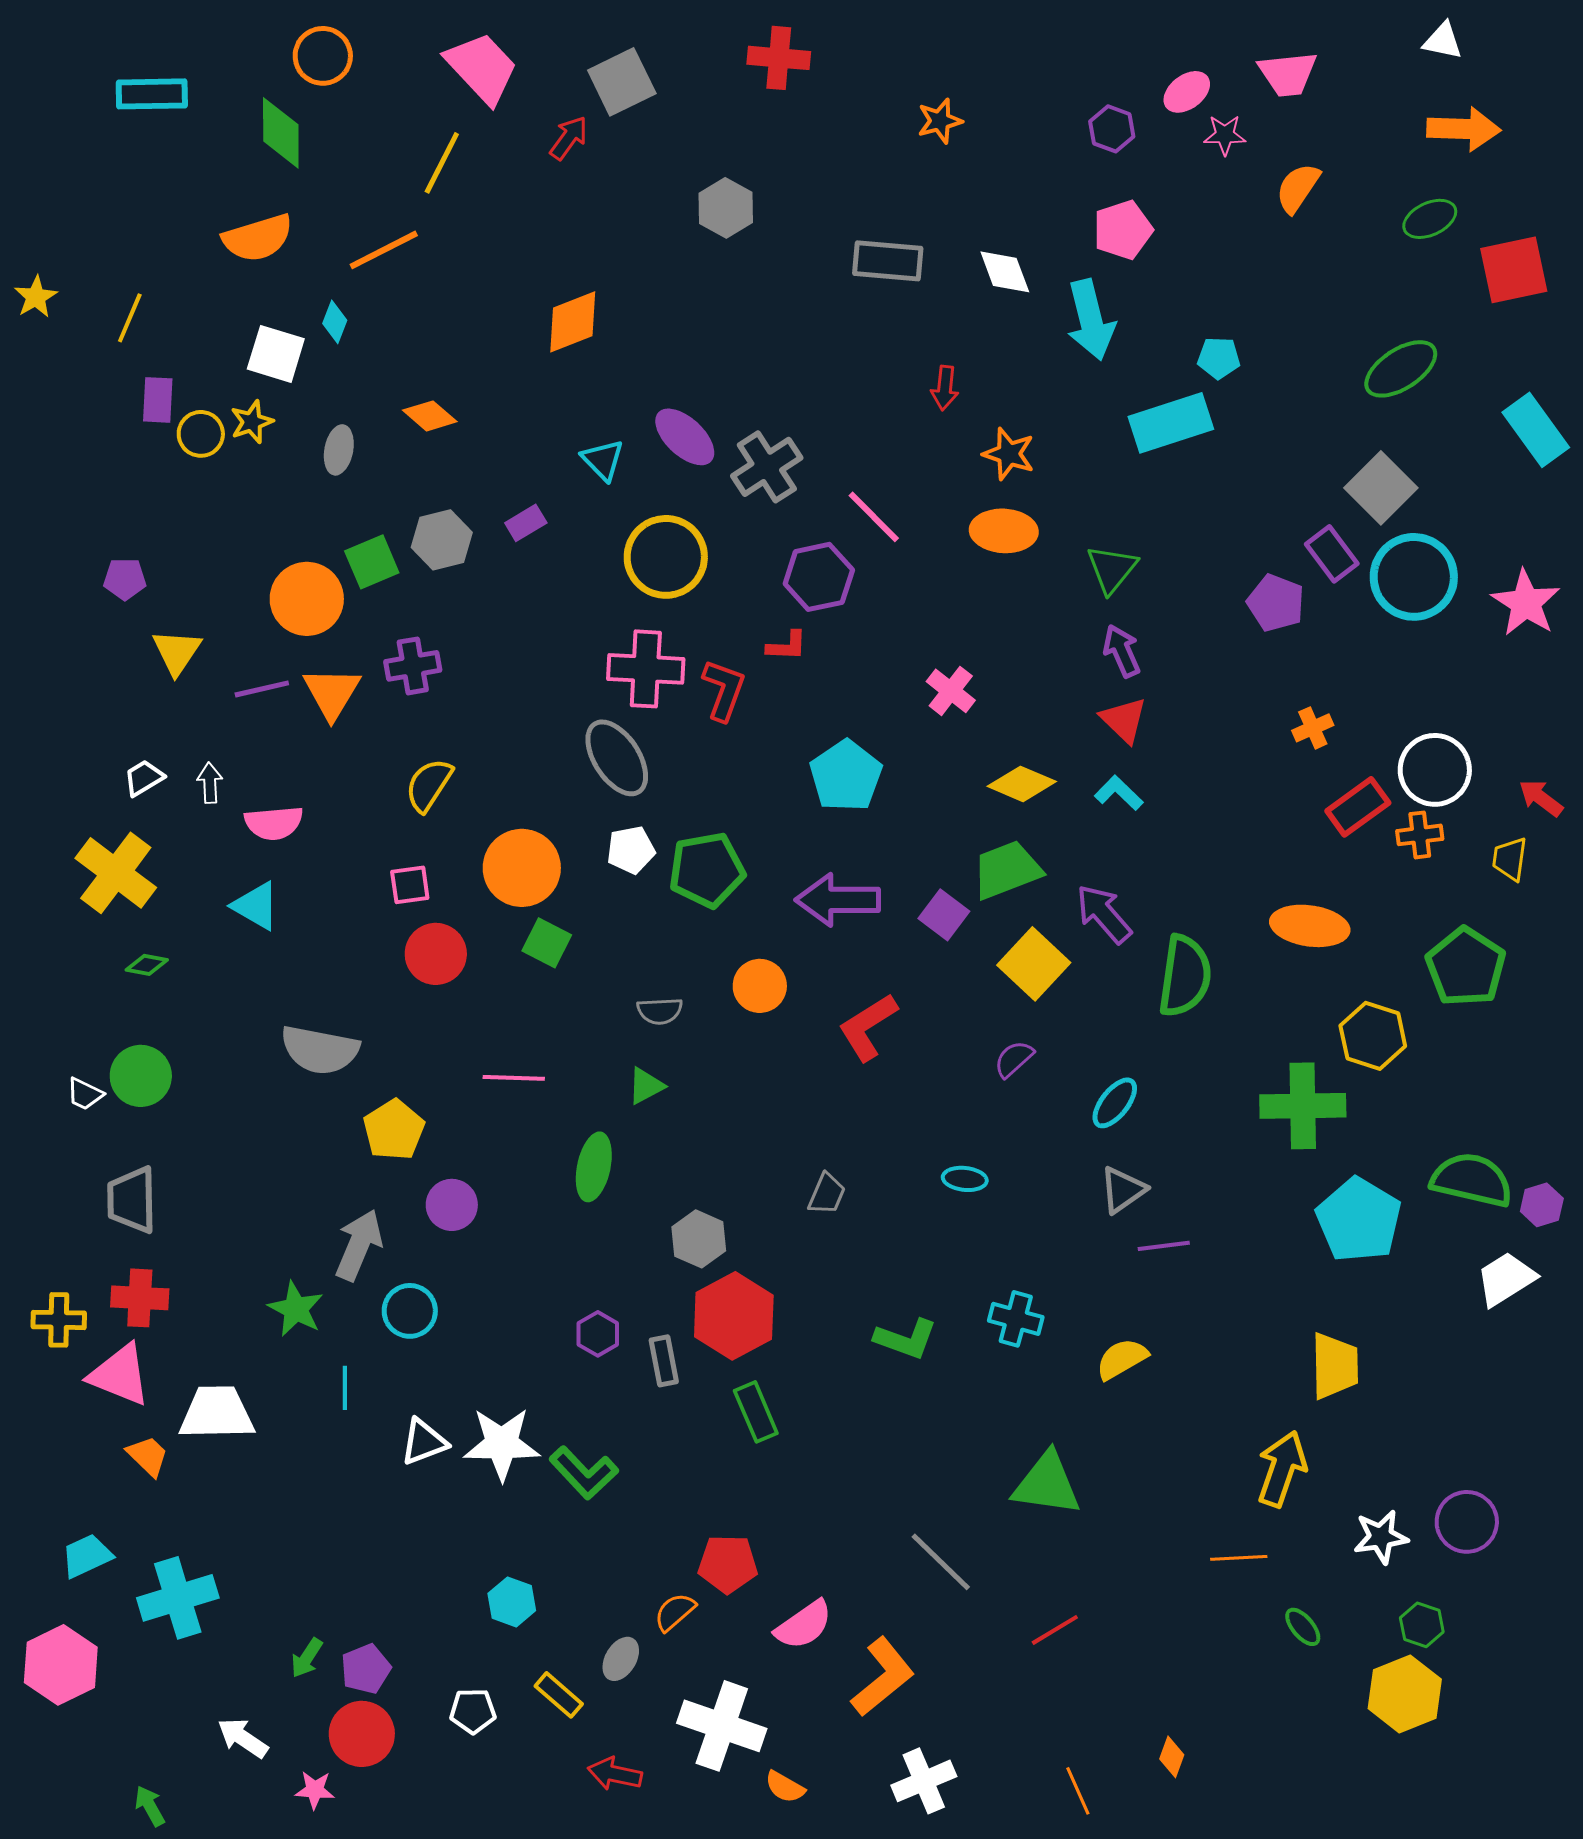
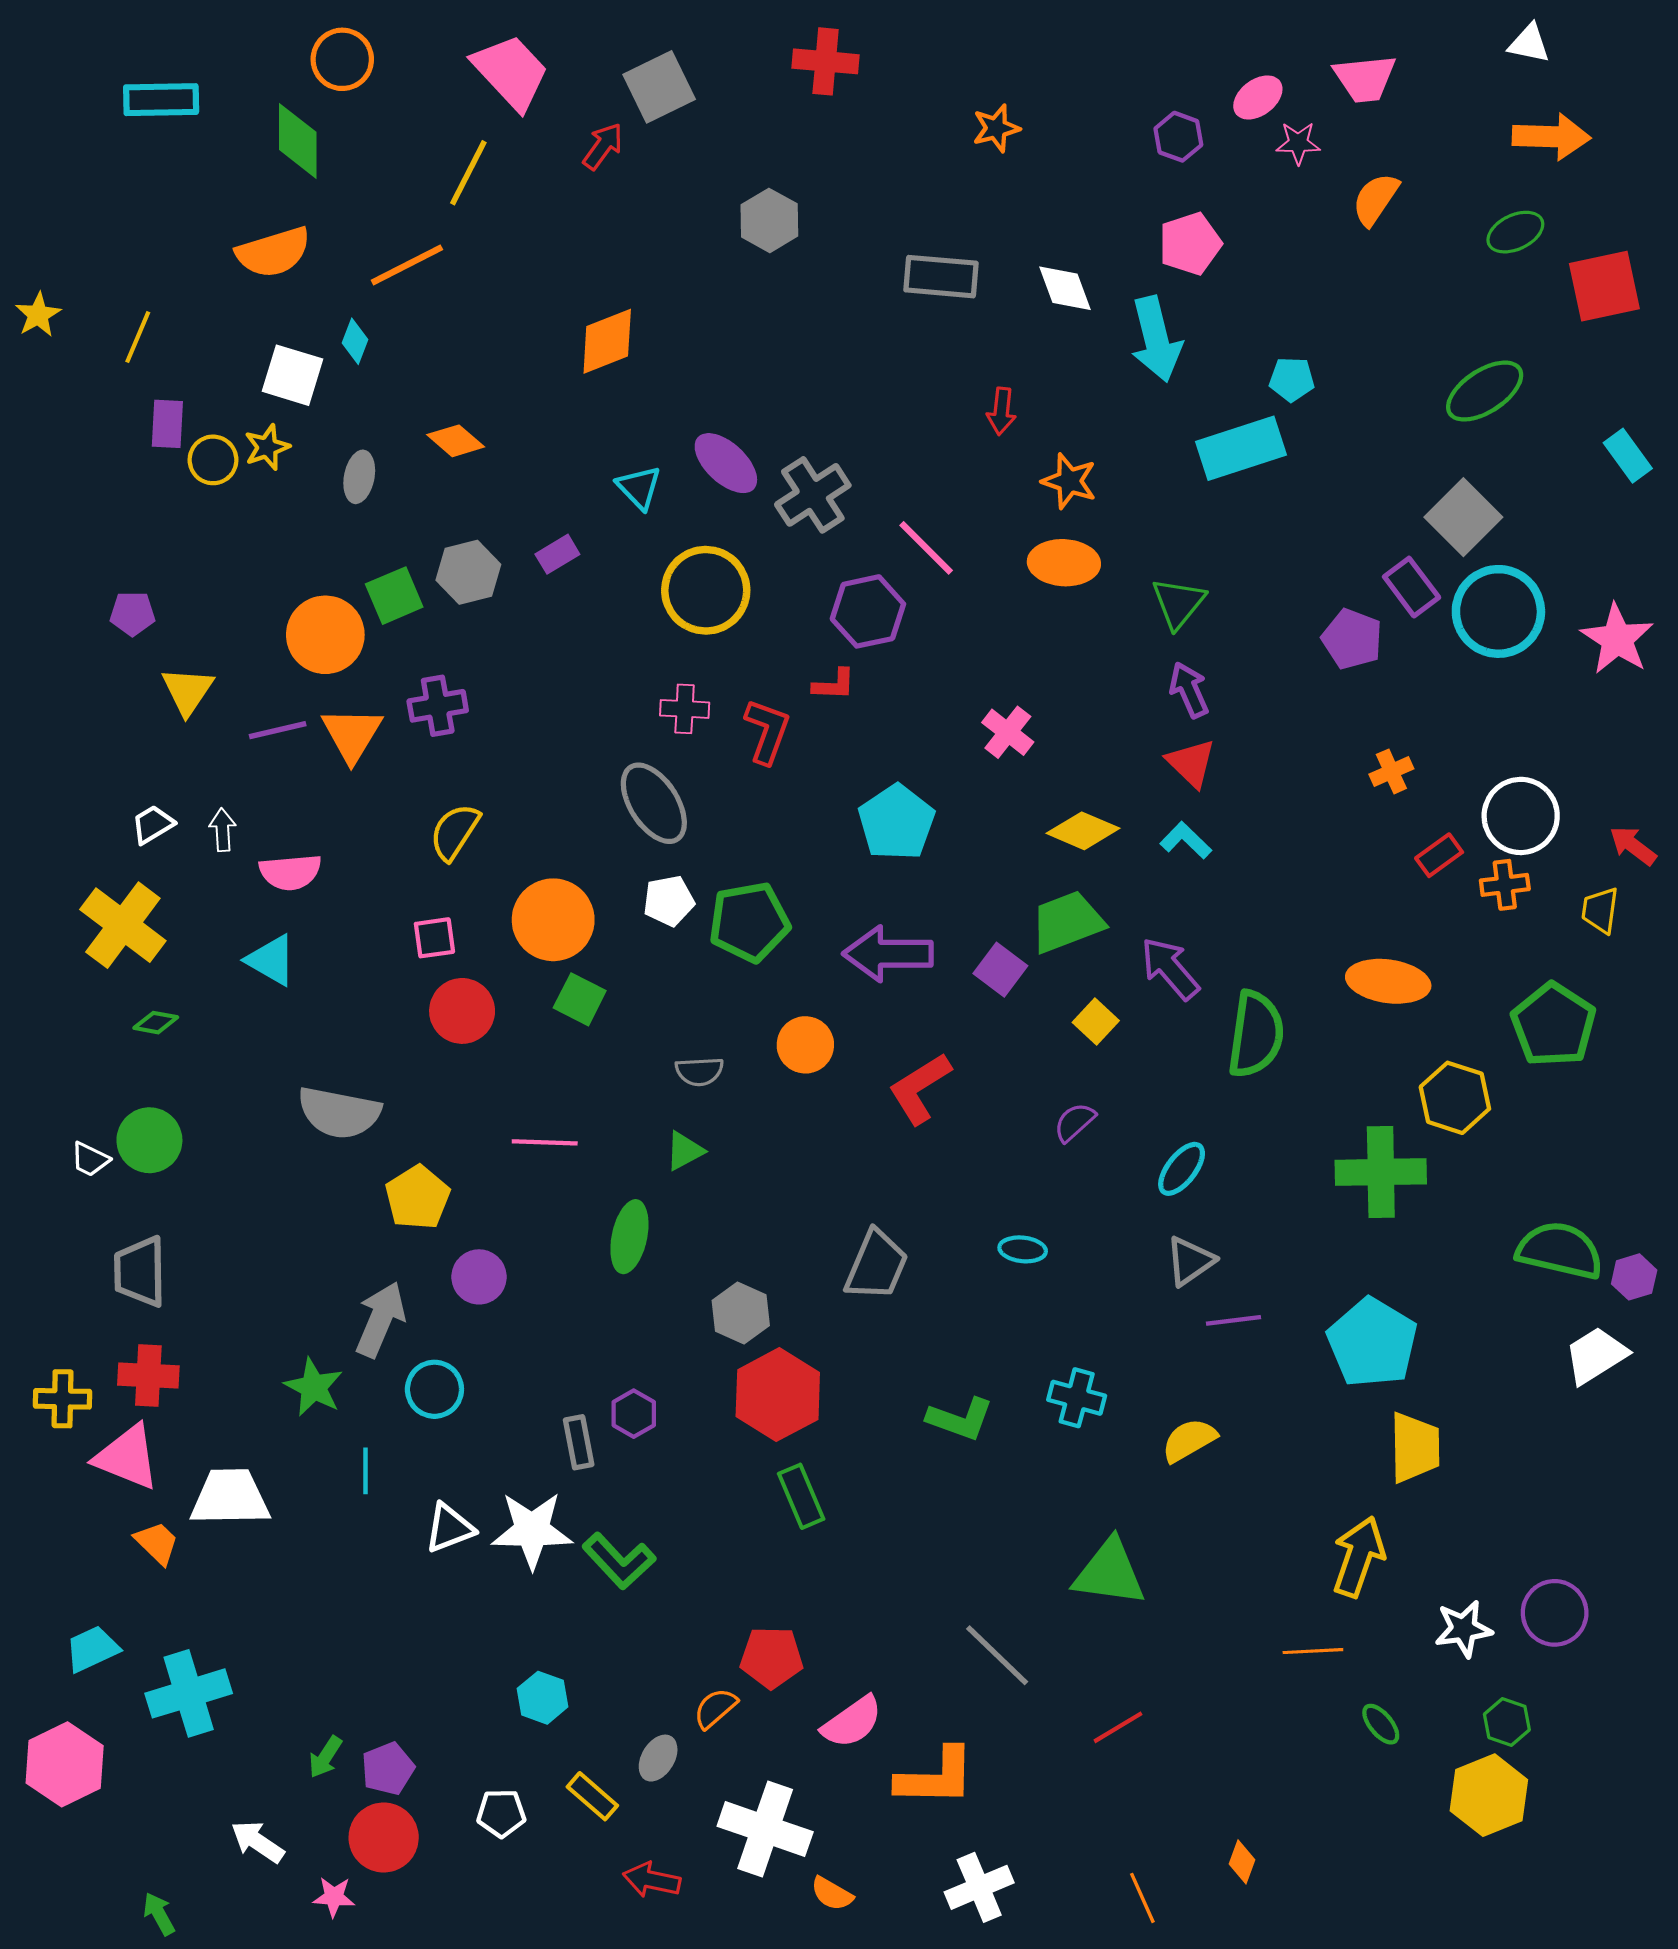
cyan rectangle: (1536, 430) -> (1628, 456), size x0.7
pink cross: (646, 669) -> (685, 709), size x0.6
red rectangle: (1358, 807) -> (1439, 855), size x0.7
yellow square: (1034, 964) -> (1096, 1022), size x0.6
gray trapezoid: (827, 1194) -> (876, 1265), size x1.6
cyan pentagon: (1359, 1220) -> (1372, 1343), moved
gray rectangle: (664, 1361) -> (579, 1442), moved
orange L-shape: (883, 1677) -> (936, 1777), turned 40

